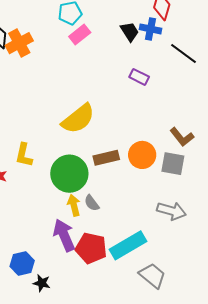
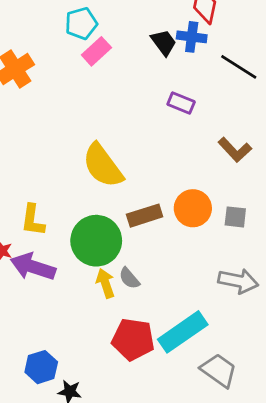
yellow semicircle: (78, 119) -> (103, 166), turned 96
brown L-shape: (182, 137) -> (235, 150), moved
gray square: (173, 164) -> (235, 217), size x0.7
purple arrow: (64, 235) -> (33, 267), moved, turned -44

